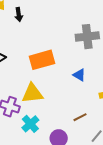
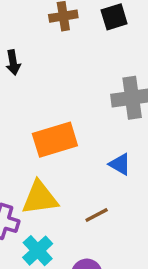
brown line: (80, 117) -> (97, 215), moved

